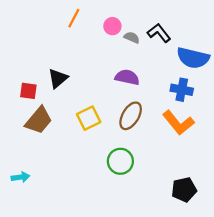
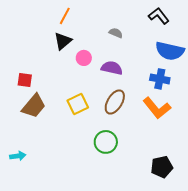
pink circle: (112, 26) -> (84, 58), moved
black L-shape: (159, 33) -> (159, 16), moved
black triangle: (58, 78) -> (63, 41), moved

